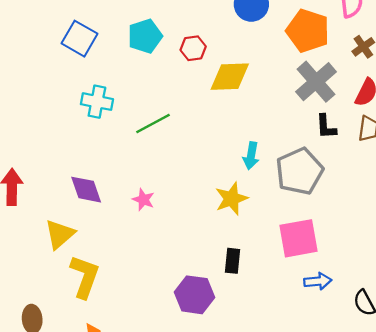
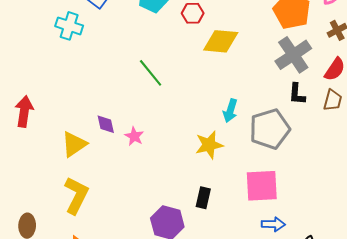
cyan cross: (97, 102) -> (69, 26), moved
green line: (153, 124) -> (151, 73), turned 72
purple diamond: (86, 190) -> (106, 124), moved, size x0.7
yellow triangle: (60, 234) -> (74, 144), moved

